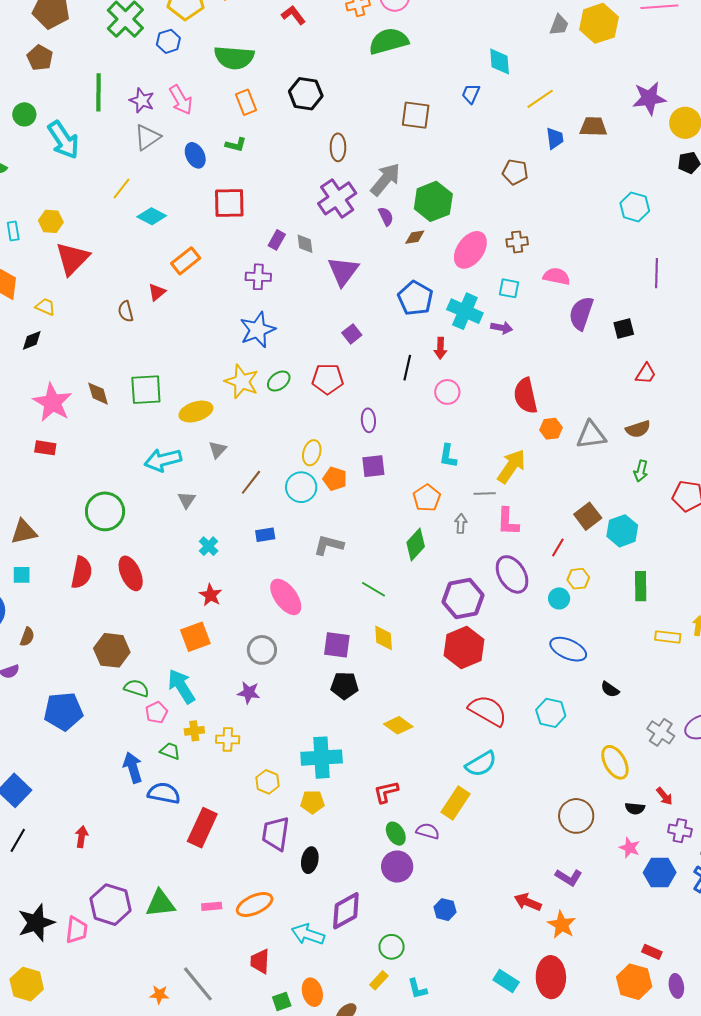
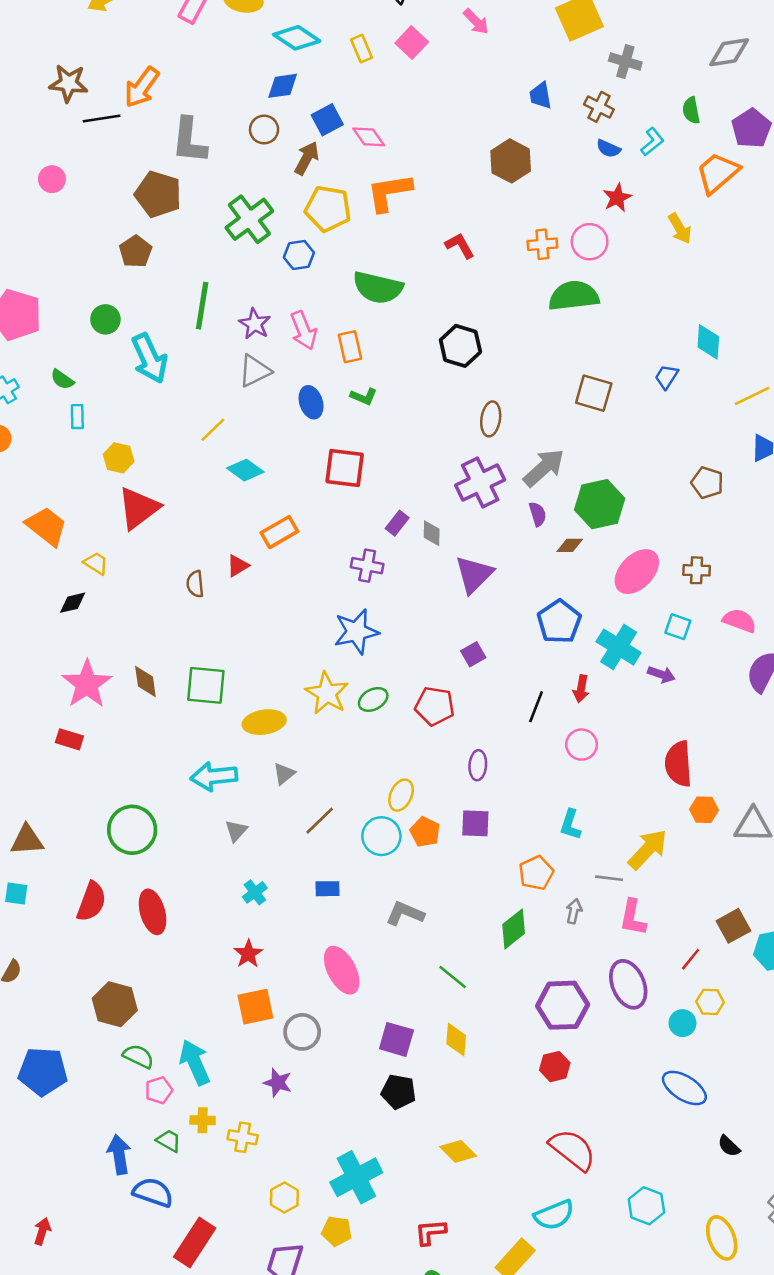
orange rectangle: (246, 102) -> (350, 347), moved
cyan rectangle: (13, 231) -> (77, 417), moved
orange square: (195, 637) -> (255, 1007), moved
red hexagon: (464, 648) -> (555, 1067), size x0.6
cyan hexagon: (551, 713) -> (646, 1206), moved
cyan cross: (322, 758) -> (356, 1177), turned -33

